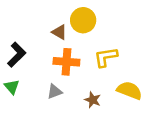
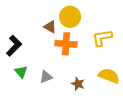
yellow L-shape: (106, 57) -> (102, 38), moved
orange cross: (66, 62) -> (66, 44), moved
green triangle: (12, 87) -> (21, 72), moved

